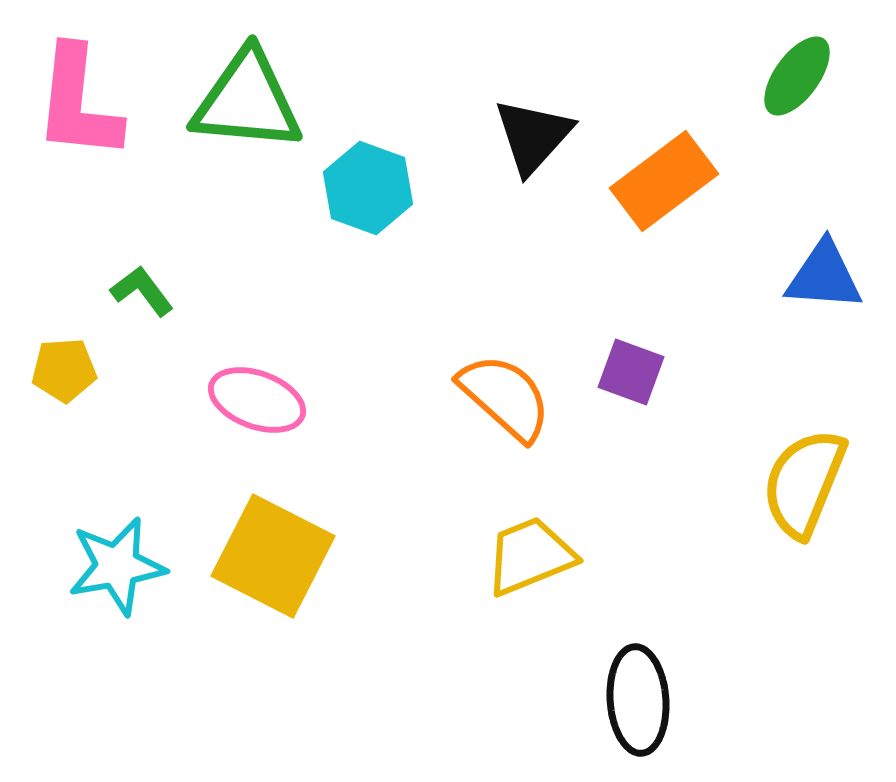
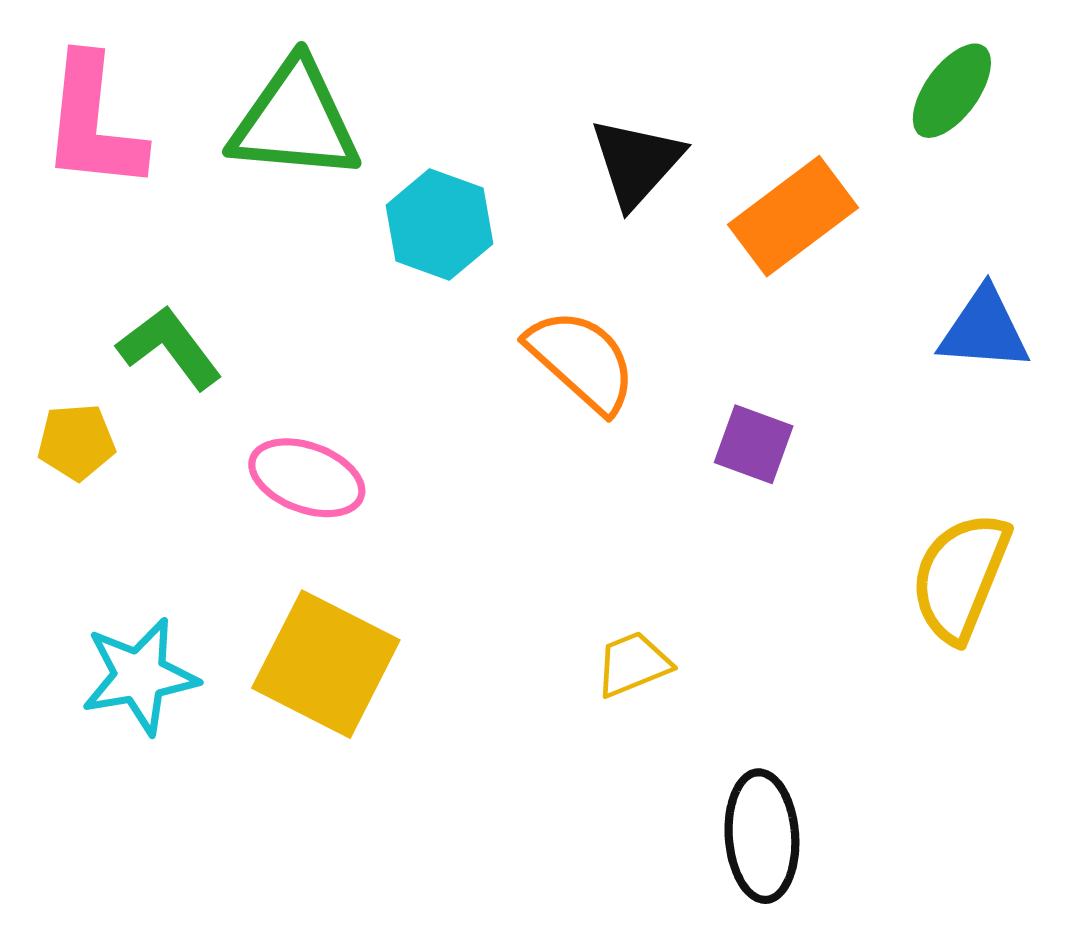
green L-shape: (142, 291) -> (169, 348), size x1.4
orange semicircle: (505, 397) -> (582, 361), moved
yellow trapezoid: (530, 556) -> (633, 664), size x0.7

